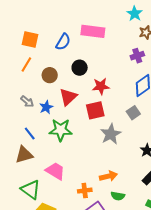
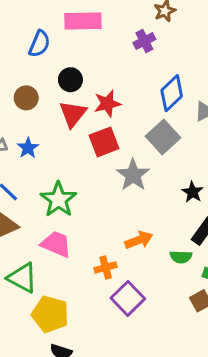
purple cross: (137, 56) -> (144, 41), moved
red triangle: (68, 97) -> (73, 114), moved
gray square: (133, 113) -> (163, 137), size x1.5
green star: (61, 130) -> (58, 200), moved, turned -30
green semicircle: (118, 196) -> (181, 257), moved

